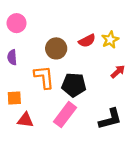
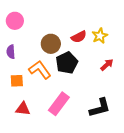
orange L-shape: (44, 77) -> (40, 70), turned -30
black pentagon: (74, 85) -> (67, 63), moved, turned -30
orange square: (14, 98) -> (17, 81), moved

